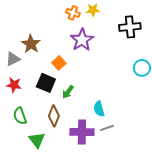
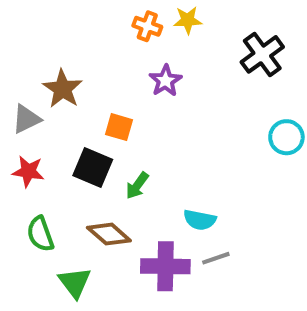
black cross: (130, 27) -> (262, 54), turned -30
purple star: (82, 40) -> (165, 81), size x0.7
orange square: (59, 63) -> (119, 127), turned -32
cyan semicircle: (99, 109) -> (200, 220), turned -63
brown diamond: (54, 116) -> (109, 234), turned -70

